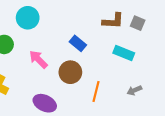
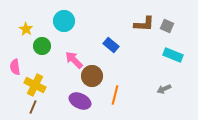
cyan rectangle: (124, 53) -> (173, 55), moved
brown circle: (70, 72) -> (92, 76), moved
orange line: (96, 91) -> (115, 95), moved

